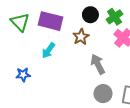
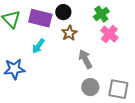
black circle: (90, 15) -> (63, 12), moved
blue star: (23, 75) -> (14, 69), size x1.5

